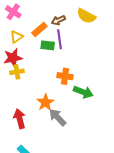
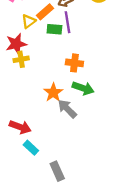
yellow triangle: (17, 37) -> (29, 21), moved
green arrow: (83, 92) -> (83, 88), moved
red arrow: (20, 119) -> (20, 127), moved, turned 126

